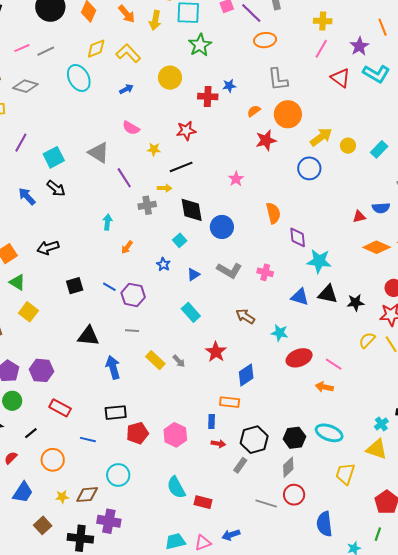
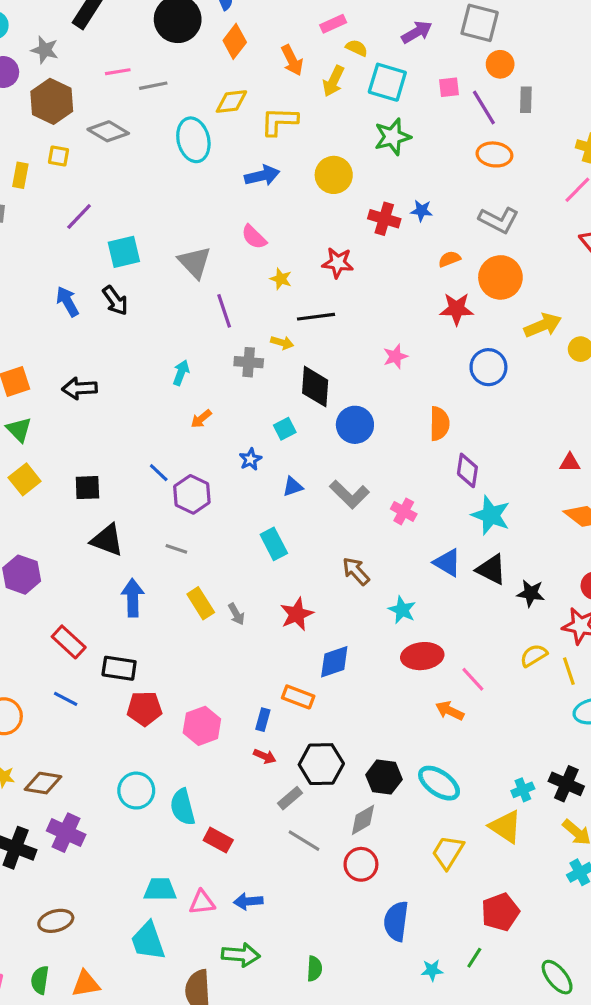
yellow L-shape: (128, 53) -> (279, 121), turned -60
gray L-shape: (278, 79) -> (499, 220), turned -70
blue arrow: (126, 89) -> (262, 176), size x1.5
blue circle: (309, 168) -> (488, 367), moved
black square: (75, 286) -> (87, 488), moved
red rectangle: (60, 408) -> (69, 642), moved
cyan circle: (118, 475) -> (136, 791), moved
gray line: (266, 503) -> (304, 841), moved

